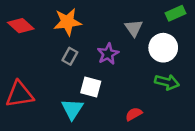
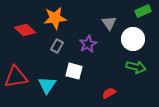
red diamond: (21, 26) -> (25, 30), moved
cyan triangle: (72, 109) -> (47, 85), moved

